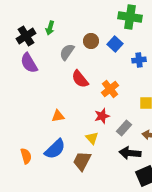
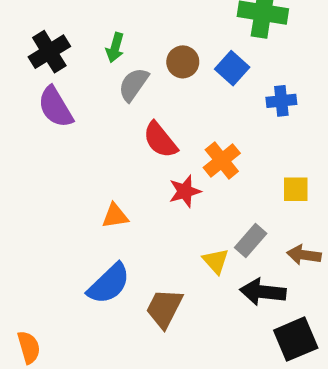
green arrow: (50, 28) -> (115, 48), moved
red star: (102, 116) -> (185, 191), moved
yellow triangle: (92, 138) -> (216, 261), moved
orange semicircle: (26, 156) -> (29, 347), moved

